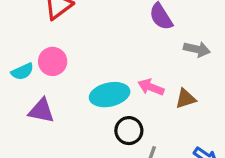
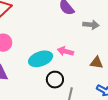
brown triangle: (186, 99) -> (97, 63), moved, turned 32

